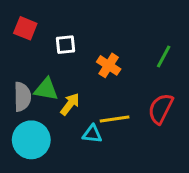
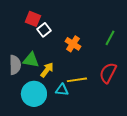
red square: (25, 28) -> (33, 19), moved
white square: (65, 45) -> (44, 30), turned -32
cyan circle: (31, 140) -> (34, 94), moved

